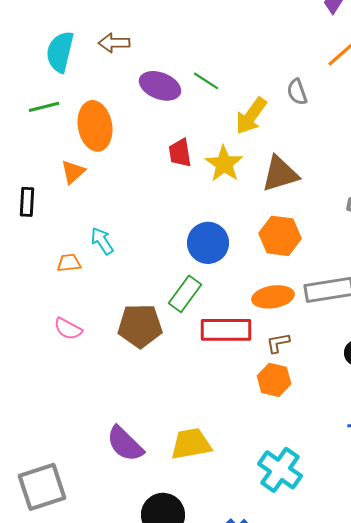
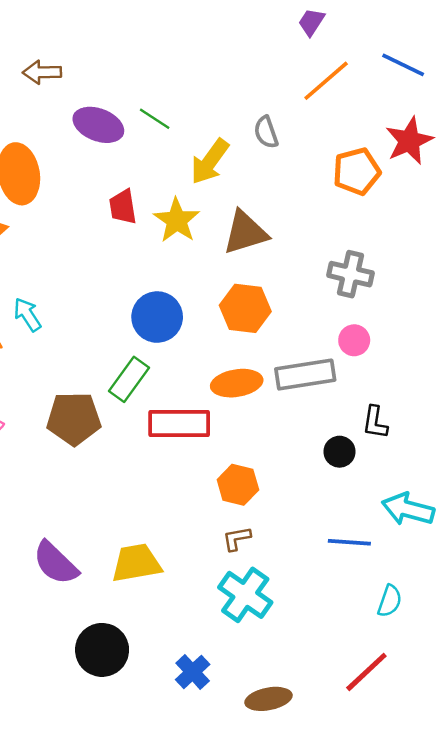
brown L-shape: (278, 343) -> (237, 539), moved

